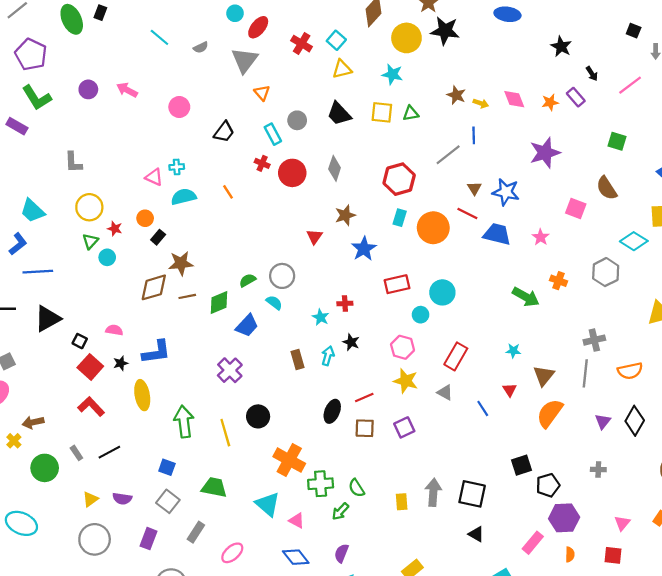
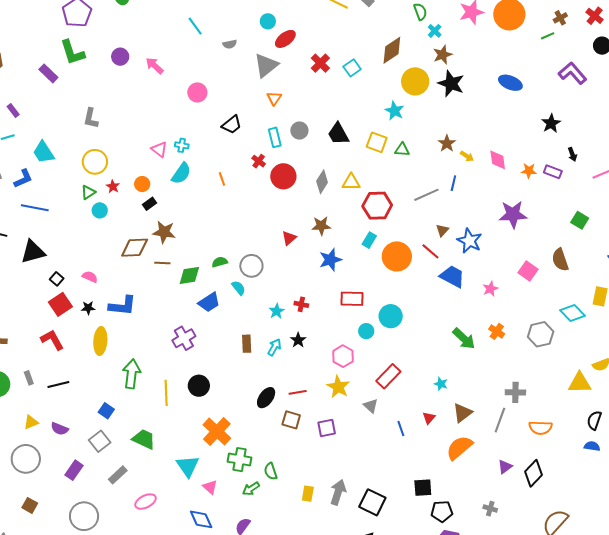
yellow triangle: (342, 69) -> (351, 182), moved
purple rectangle: (576, 97) -> (553, 172), turned -42
cyan semicircle: (184, 197) -> (181, 173), turned 125

